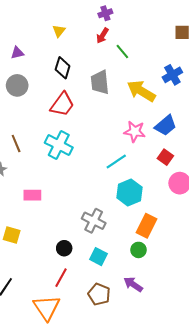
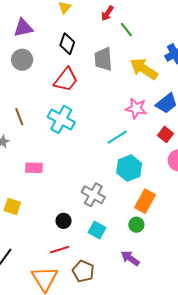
purple triangle: (17, 53) -> (23, 28), size x1.5
red line: (61, 278) -> (60, 250), turned 42
brown pentagon: (99, 294) -> (83, 271), moved

